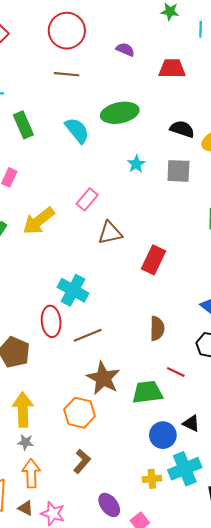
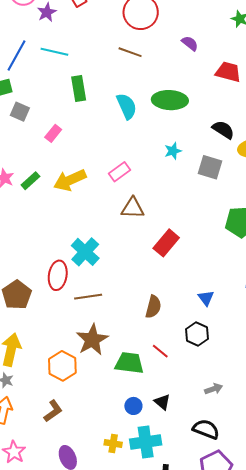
blue circle: (163, 435) -> (133, 406), size x0.7

